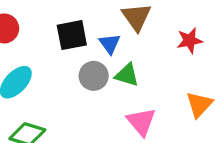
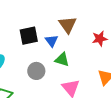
gray circle: (94, 76) -> (36, 71), moved

